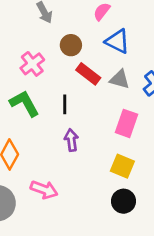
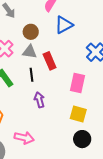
blue triangle: (117, 41) -> (64, 25), turned -48
red rectangle: (88, 74) -> (50, 61), moved, turned 36
gray triangle: (120, 79) -> (30, 52), moved

